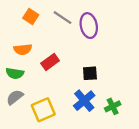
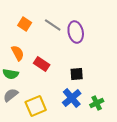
orange semicircle: (23, 49) -> (18, 53), turned -112
red rectangle: (50, 62) -> (42, 64), turned 70

